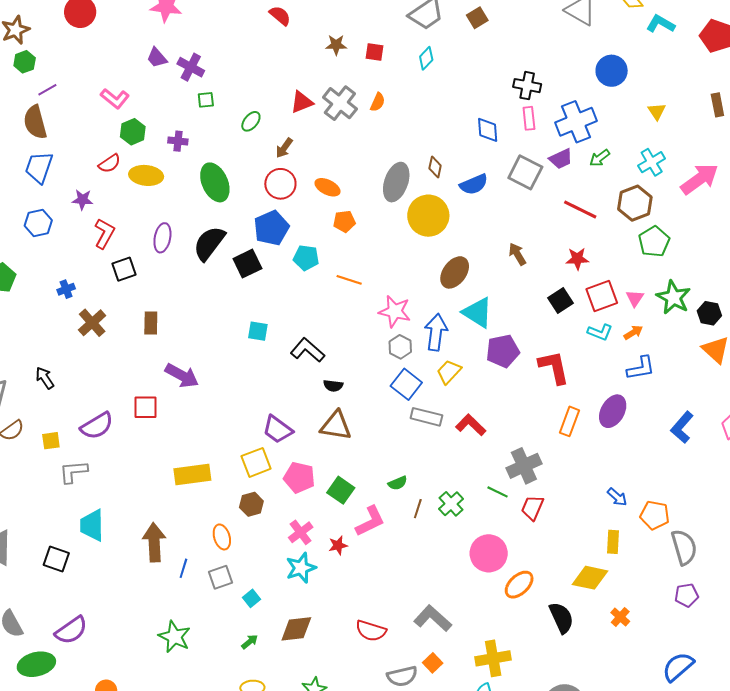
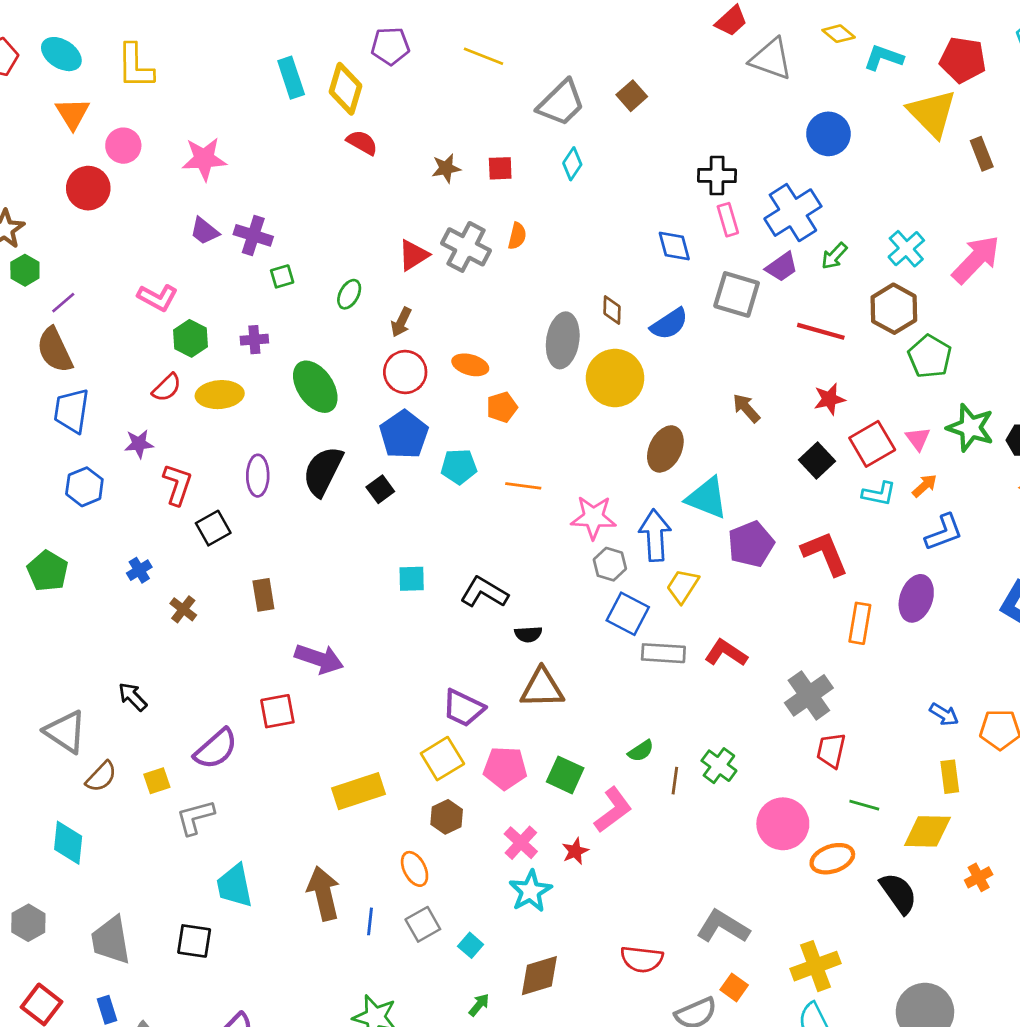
yellow triangle: (657, 111) -> (932, 113), moved, size x2.0
black square: (247, 264) -> (380, 489), size x0.7
brown cross: (92, 323) -> (183, 609), size x0.7
green line: (497, 492) -> (864, 805), moved
orange ellipse: (519, 585) -> (832, 859), turned 36
orange cross: (620, 617) -> (979, 877), turned 30

